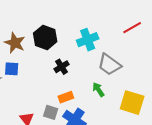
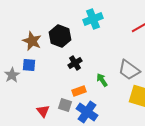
cyan cross: (88, 40) -> (93, 19), moved
gray trapezoid: (109, 65) -> (129, 70), moved
green arrow: (98, 90) -> (102, 80), moved

